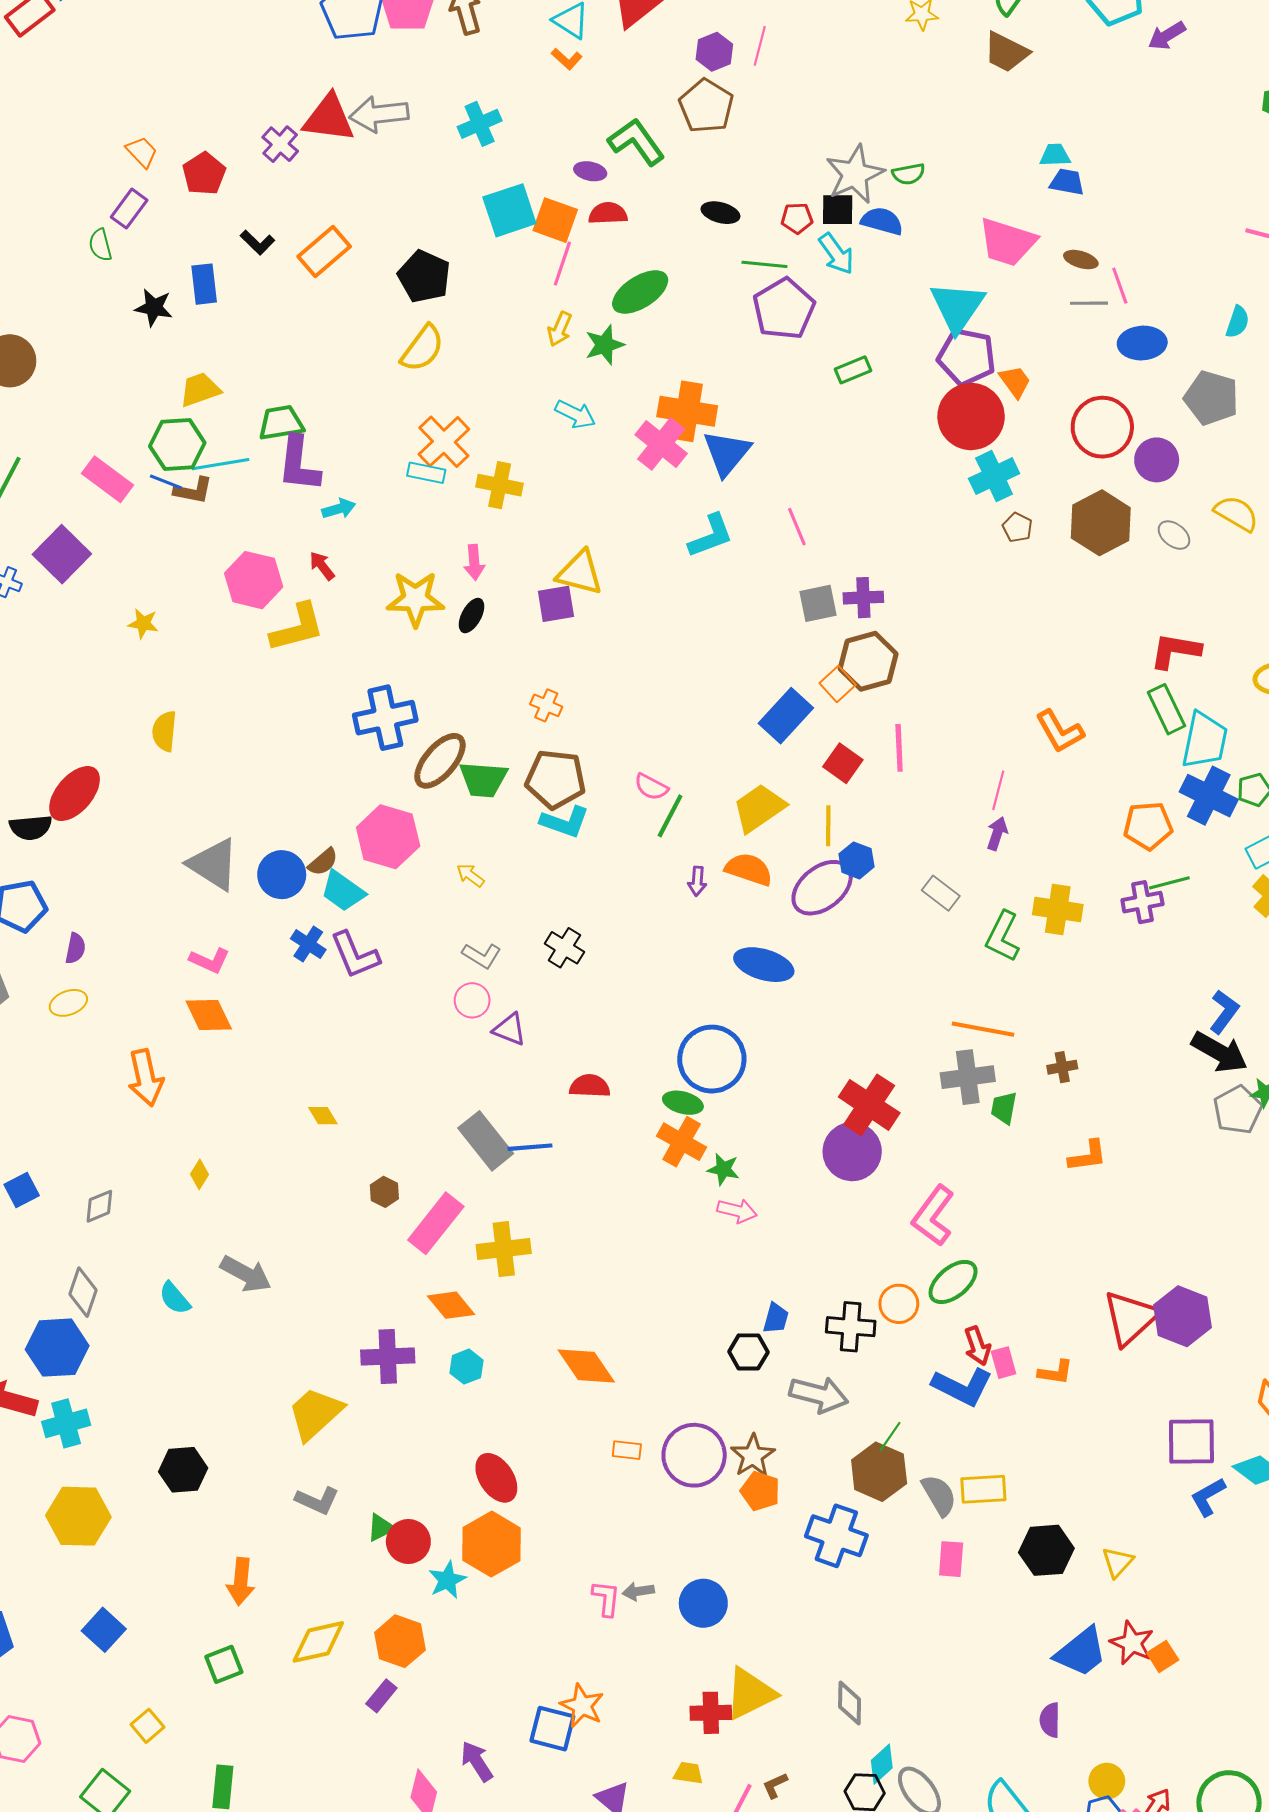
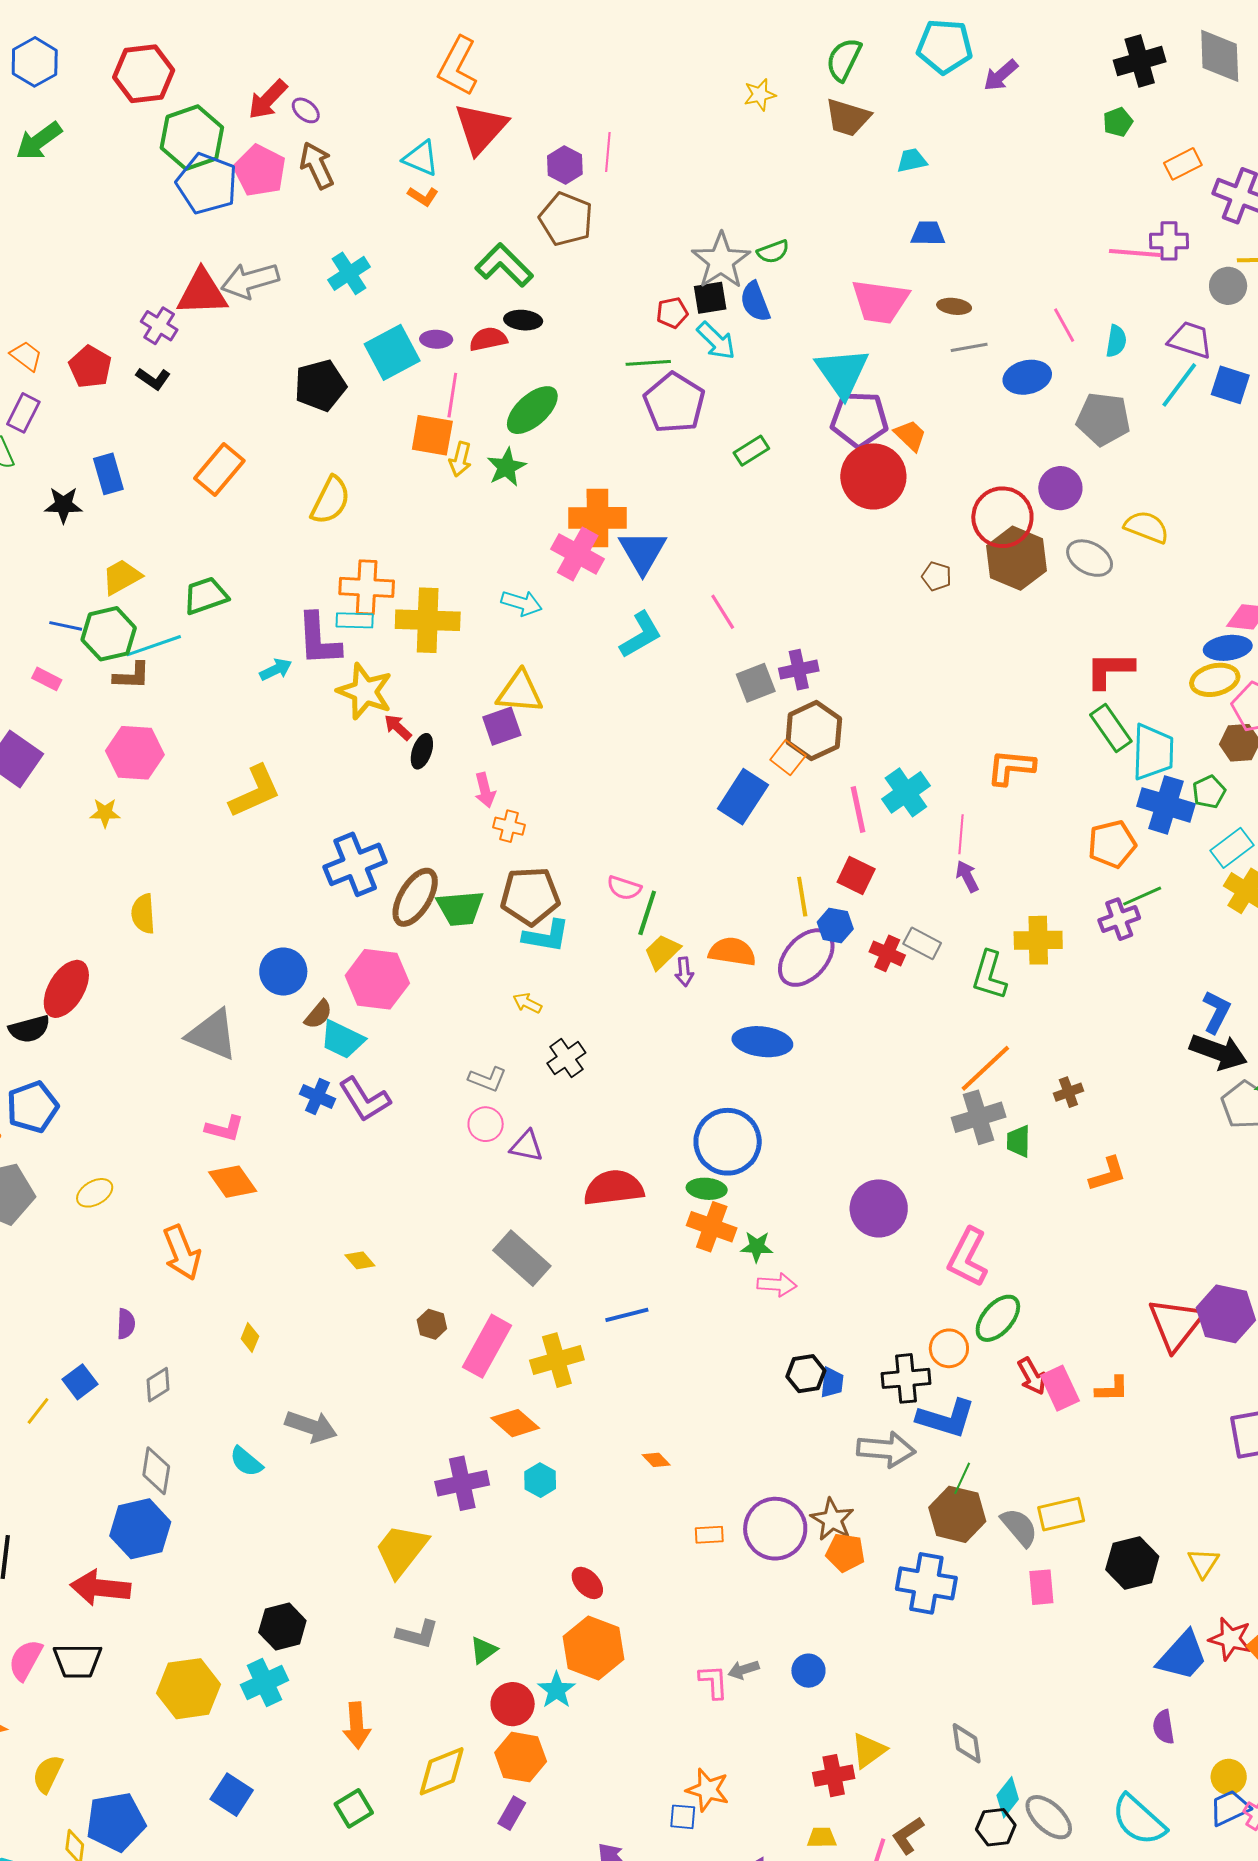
cyan trapezoid: (1055, 155) -> (912, 160), moved
purple ellipse: (590, 171) -> (436, 339), moved
black ellipse: (720, 213) -> (523, 320), moved
orange square: (555, 220) -> (432, 435), moved
blue semicircle: (882, 221) -> (755, 302), turned -117
black L-shape: (258, 242) -> (153, 379), moved
orange rectangle: (324, 252) -> (219, 470), moved
black pentagon: (424, 276) -> (320, 385), moved, turned -30
pink line: (1120, 286) -> (1064, 325), moved
cyan arrow: (575, 414) -> (522, 603), moved
red circle: (1102, 427) -> (1002, 517), moved
orange cross: (444, 442) -> (367, 587), turned -34
purple L-shape: (299, 464) -> (319, 639), moved
cyan cross: (994, 476) -> (906, 792), moved
pink rectangle: (108, 479) -> (47, 679), size x0.6
blue line: (166, 482) -> (66, 626), moved
yellow cross: (500, 485) -> (428, 620), size x1.4
gray ellipse: (1174, 535) -> (1090, 558), size x1.4
pink arrow: (474, 562) -> (485, 790), moved
red arrow: (322, 566) -> (398, 727), moved
pink hexagon: (254, 580) -> (135, 753), moved
yellow star: (415, 599) -> (365, 691), moved, turned 30
orange L-shape: (1060, 731) -> (1011, 767), turned 135
red square: (843, 763) -> (856, 876), moved
yellow trapezoid: (759, 808) -> (662, 952), moved, size x0.7
purple arrow: (997, 833) -> (967, 876), turned -36
blue circle: (282, 875) -> (283, 972), moved
yellow arrow: (470, 875) -> (527, 1003), moved
purple semicircle: (75, 948) -> (126, 1324), moved
black cross: (564, 948) -> (566, 1058), turned 33
orange line: (983, 1029) -> (985, 1068), turned -44
red semicircle: (590, 1086) -> (614, 1188), size x1.5
red cross: (869, 1105) -> (887, 953), moved, size x0.6
blue line: (530, 1147) -> (627, 1315), moved
black hexagon: (748, 1352) -> (806, 1374), moved
pink rectangle: (1004, 1363) -> (1060, 1388), size x1.4
orange diamond: (586, 1366) -> (656, 1460), size x0.5
blue L-shape: (962, 1387) -> (946, 1418), moved
cyan cross: (66, 1423) -> (265, 1683), moved
red ellipse: (496, 1478) -> (587, 1583), size x0.7
red circle: (408, 1542) -> (513, 1704), moved
blue circle: (703, 1603) -> (808, 1671), size x0.7
yellow triangle: (750, 1694) -> (869, 1750), size x0.7
blue square: (552, 1729) -> (683, 1817), size x0.6
brown L-shape: (775, 1785) -> (908, 1835), size x1.4

